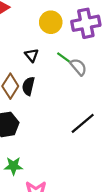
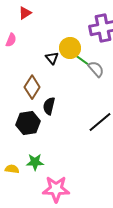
yellow circle: (51, 22) -> (70, 48), moved
black semicircle: (28, 86) -> (49, 106), moved

